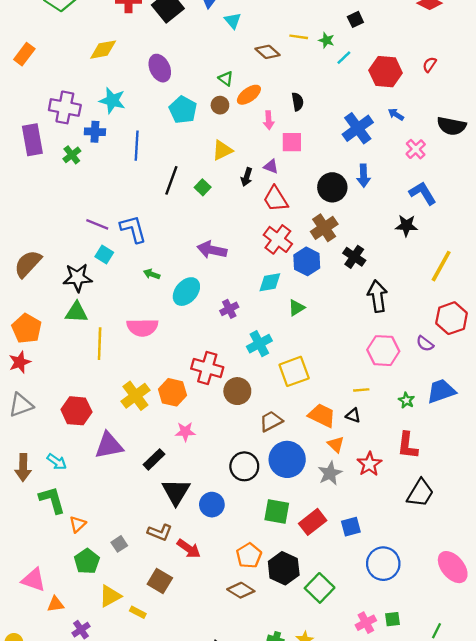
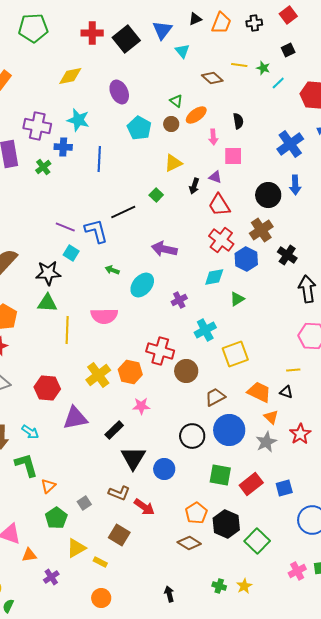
black line: (171, 180) -> (123, 212), moved, turned 45

